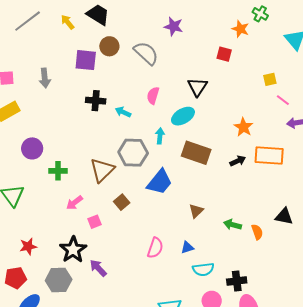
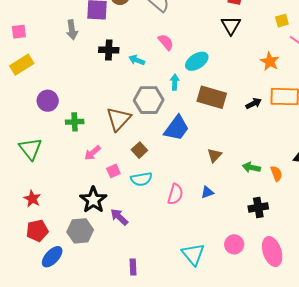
gray arrow: (45, 78) -> (72, 30), moved
black triangle: (197, 87) -> (231, 25), moved
pink semicircle: (153, 96) -> (166, 42), turned 126
orange star: (243, 127) -> (270, 61), moved
red star: (28, 246) -> (32, 199), moved, turned -30
cyan semicircle: (203, 269) -> (141, 179), moved
black cross: (237, 281) -> (258, 207), moved

